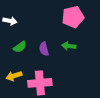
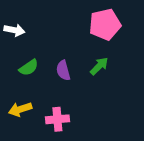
green arrow: (69, 46) -> (99, 66), turned 128
pink cross: (40, 83) -> (57, 119), size x0.7

